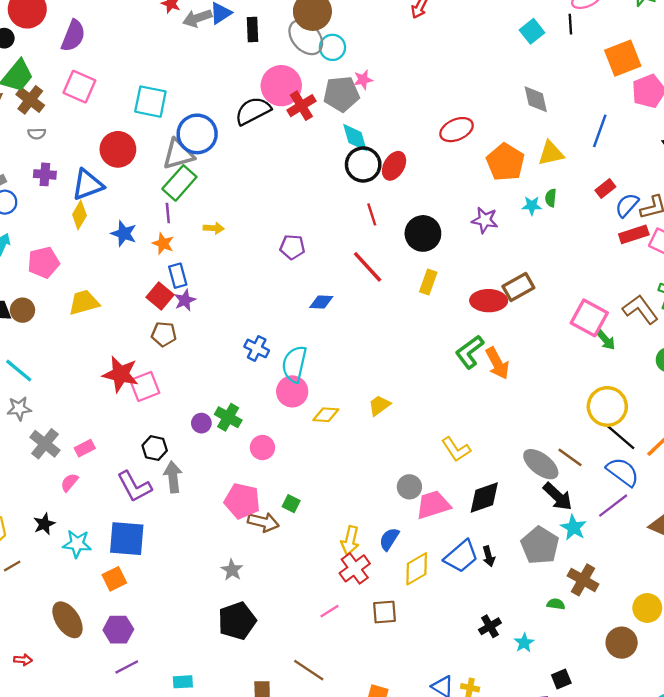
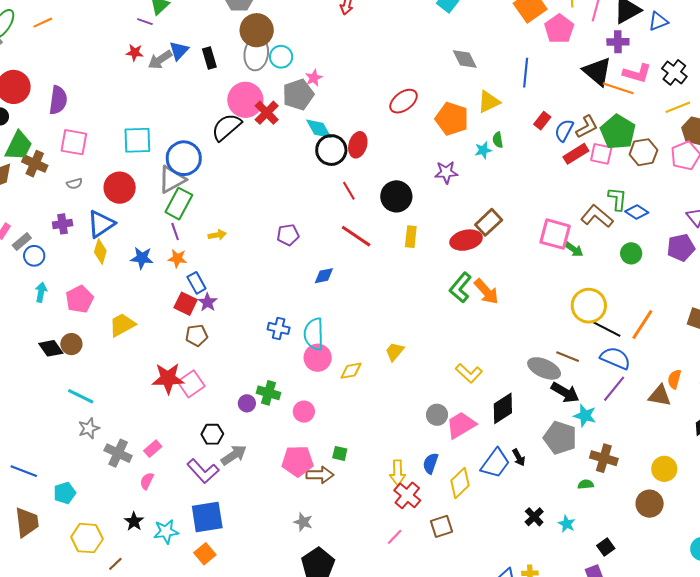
gray ellipse: (306, 37) -> (256, 54), turned 64
gray semicircle: (37, 134) -> (74, 184), moved
gray arrow: (173, 477) -> (234, 455), turned 76

